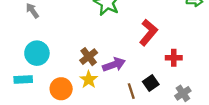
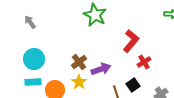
red cross: (174, 58) -> (144, 62), moved, turned -32
cyan rectangle: (23, 80) -> (33, 82), moved

